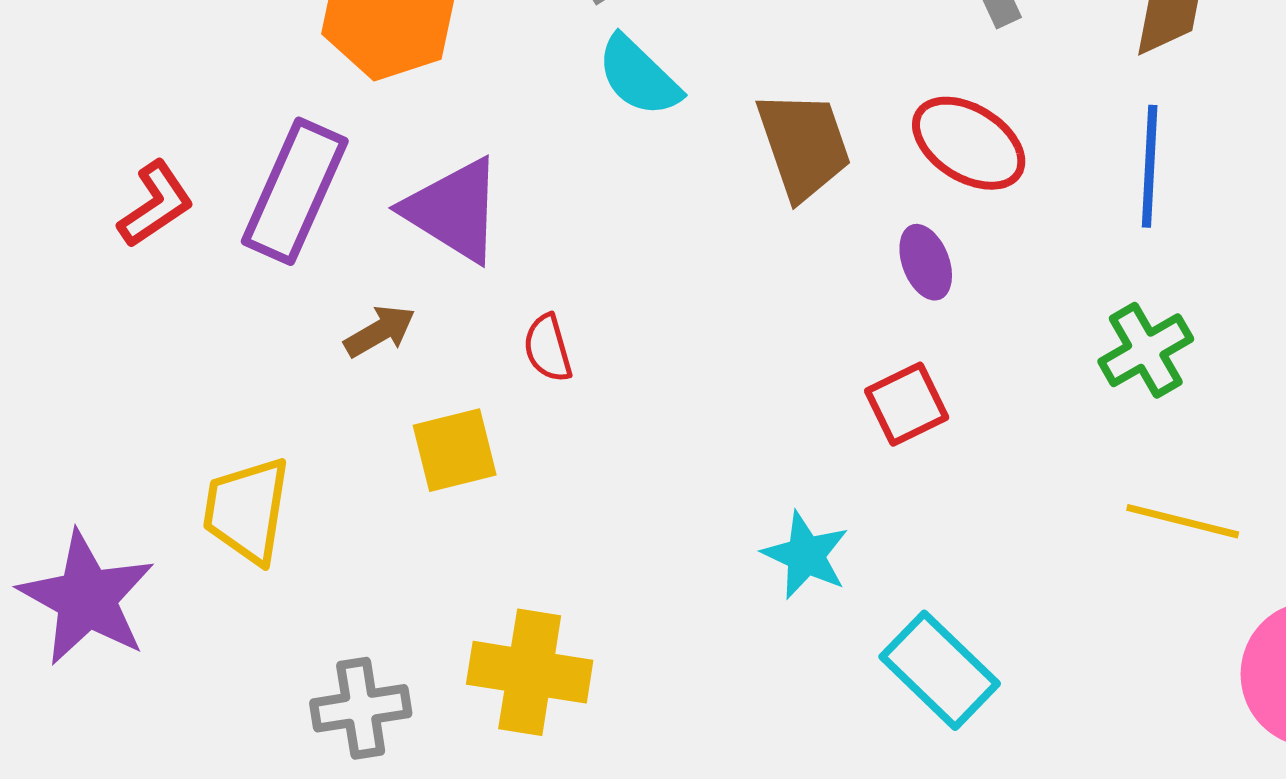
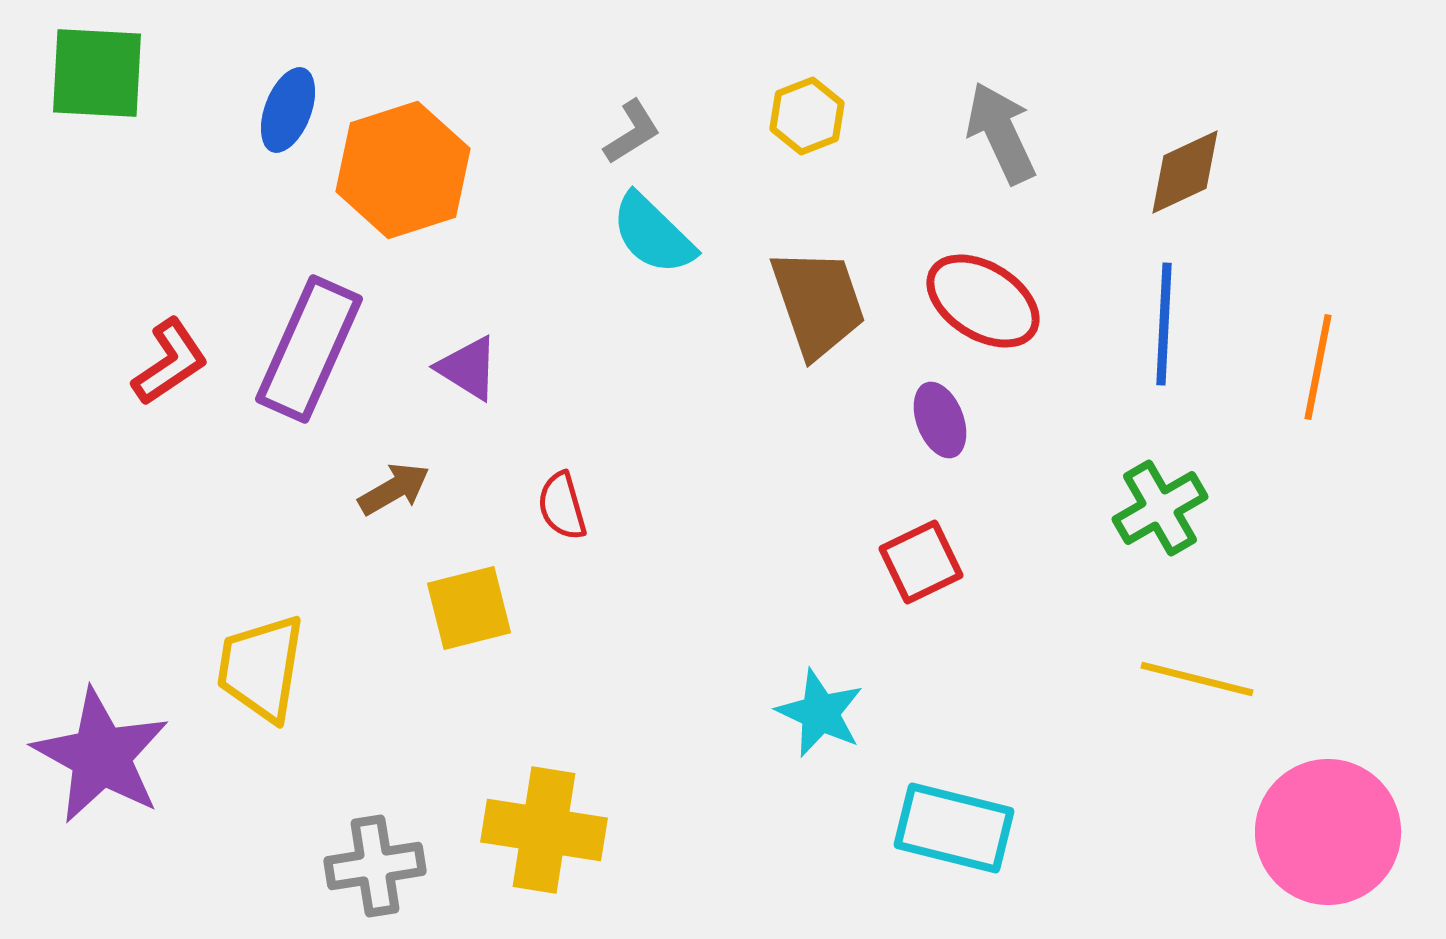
purple triangle: (454, 210) -> (468, 368), size x0.6
cyan rectangle: (940, 670) -> (954, 828), turned -30

